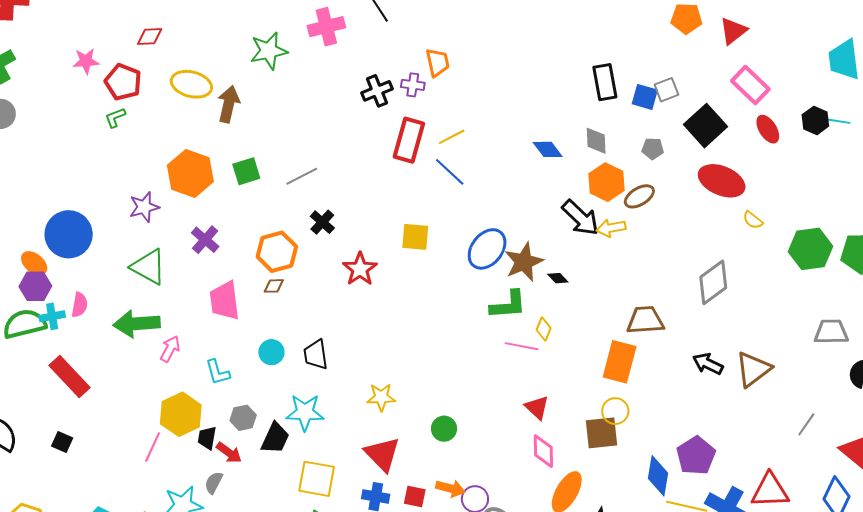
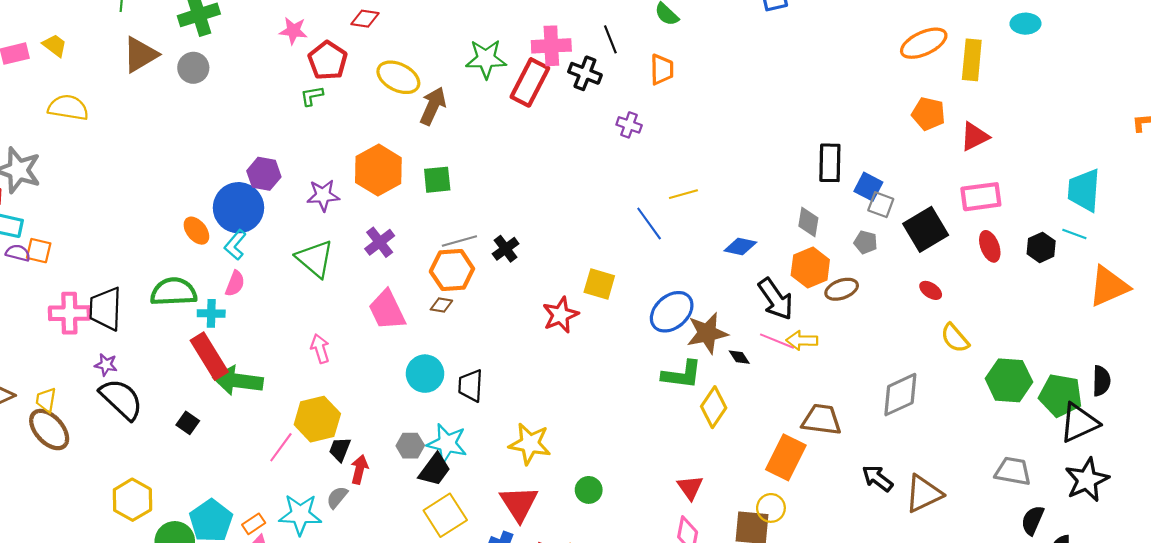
orange trapezoid: (438, 62) -> (662, 69), moved
pink rectangle: (750, 85) -> (981, 197), turned -63
gray square: (666, 90) -> (881, 205), moved, turned 30
black cross: (377, 91) -> (585, 73), moved, turned 32
cyan line: (838, 121) -> (1074, 234), moved
yellow line: (452, 137) -> (683, 194), moved
red rectangle: (409, 140) -> (530, 82), moved
blue diamond: (548, 149) -> (740, 247), moved, turned -52
gray line: (302, 176) -> (459, 241), moved
red ellipse: (722, 181) -> (931, 290), size x0.5
yellow semicircle: (753, 220) -> (955, 338), size x1.4
yellow arrow: (611, 228) -> (802, 340), moved
red star: (360, 269) -> (560, 315), moved
purple hexagon: (35, 286) -> (264, 174), moved
pink trapezoid: (225, 301) -> (387, 310), turned -30
cyan cross: (52, 316) -> (211, 313), moved
green arrow: (137, 324) -> (238, 381), moved
yellow diamond: (544, 329) -> (714, 407), size x1.6
pink line: (522, 346) -> (777, 341), moved
pink arrow: (170, 349) -> (320, 349), turned -56
cyan circle: (271, 352) -> (425, 374), size x1.4
cyan L-shape: (218, 372) -> (235, 245), moved, turned 44
yellow star: (381, 397) -> (530, 444), size x1.4
gray hexagon: (243, 418) -> (410, 446), moved
black trapezoid: (275, 438) -> (435, 470), moved
red arrow: (229, 453) -> (359, 469), turned -124
yellow square: (317, 479) -> (445, 515), turned 36

